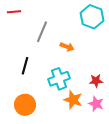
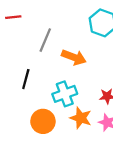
orange arrow: (67, 47) -> (74, 57), size x1.5
orange circle: (25, 105) -> (43, 121), moved

